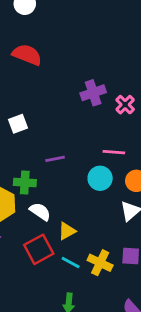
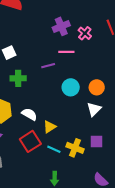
pink line: (114, 152) -> (66, 52), moved
purple line: (55, 159) -> (48, 66), moved
green cross: (25, 183) -> (18, 78), moved

